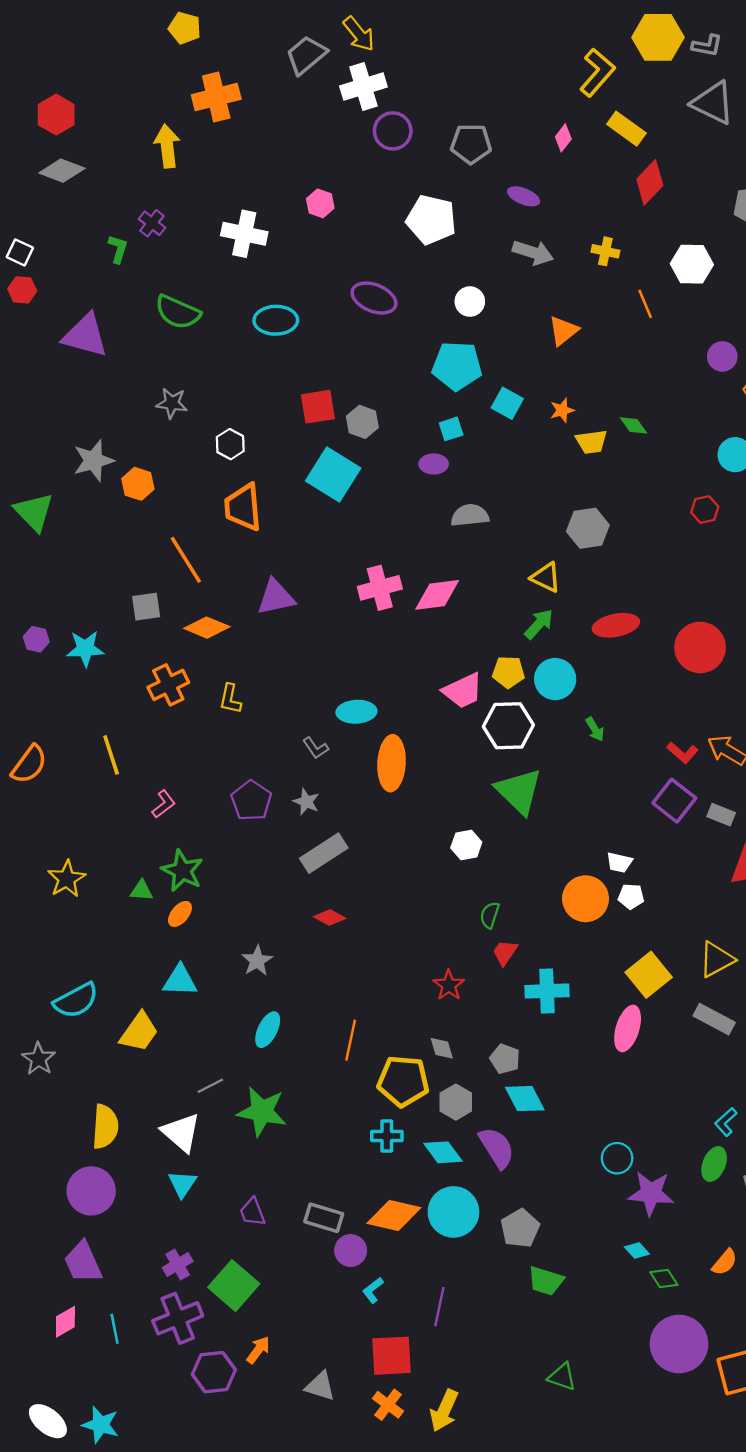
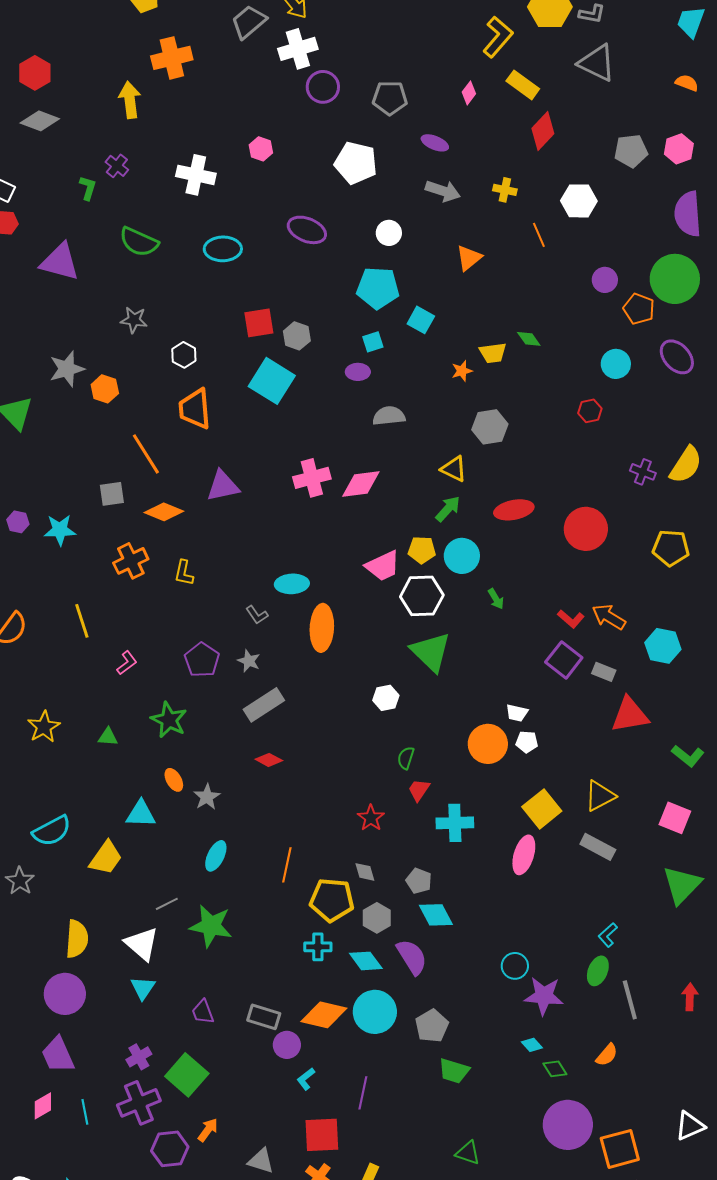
orange star: (562, 410) -> (462, 371), moved
green star: (182, 871) -> (169, 720), moved
orange ellipse: (180, 914) -> (174, 780), moved, turned -70

